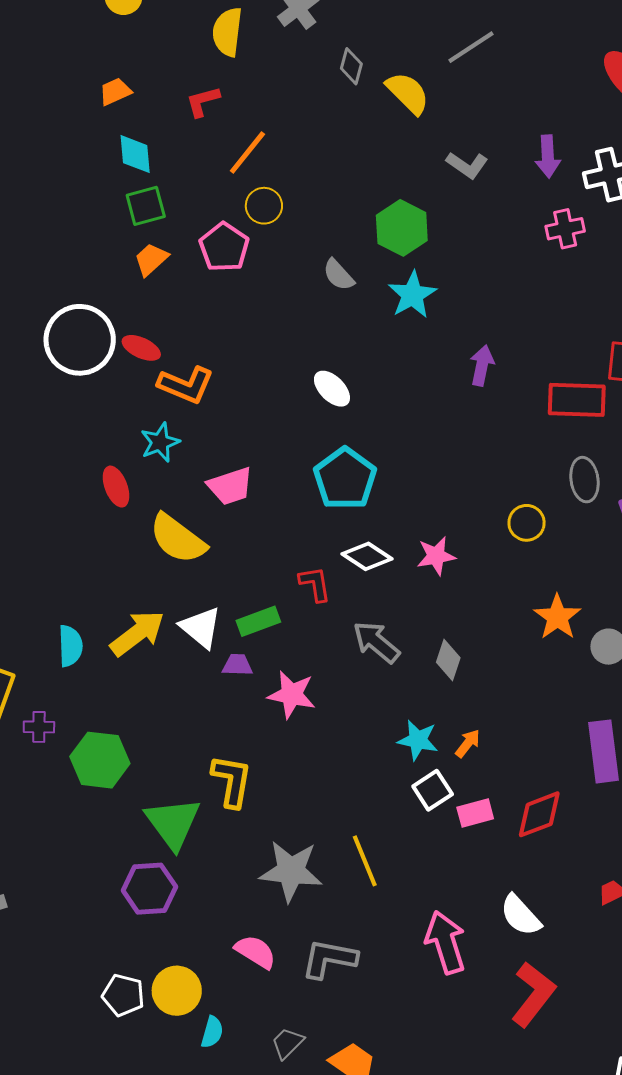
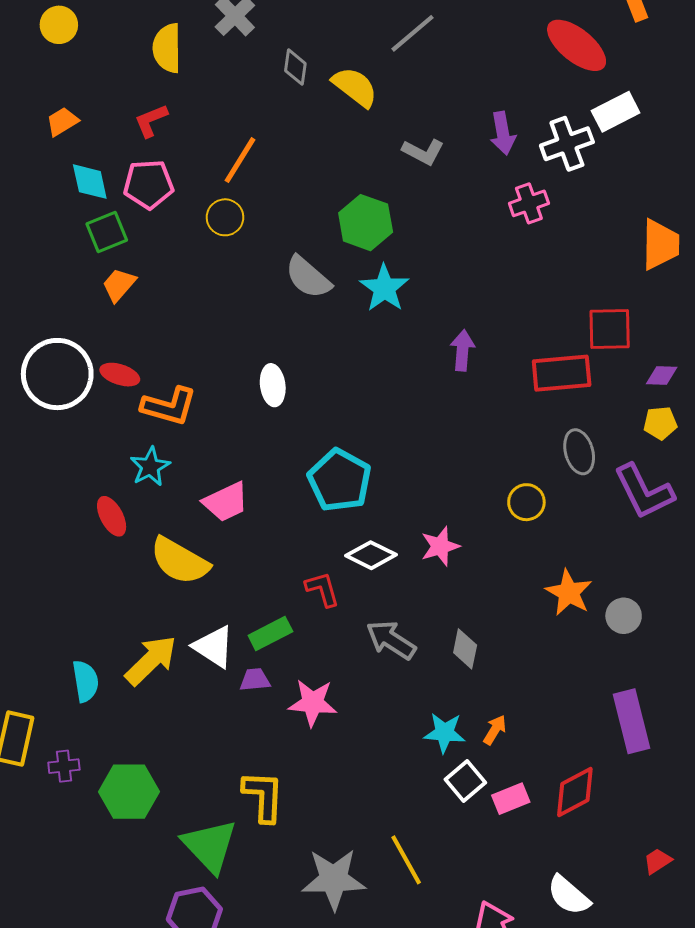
orange line: (247, 153) -> (240, 160), moved
pink pentagon: (224, 247) -> (148, 184), moved, turned -30
gray semicircle: (339, 275) -> (308, 277), size x1.4
white ellipse: (332, 389) -> (273, 385), moved, turned 45

